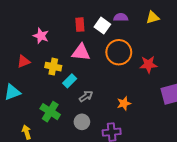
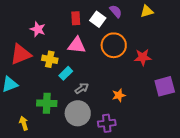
purple semicircle: (121, 17) -> (116, 11), turned 48
red triangle: (24, 61) -> (21, 54), size x1.6
green cross: (50, 112) -> (47, 103), turned -30
gray circle: (82, 122) -> (78, 113), size x1.6

